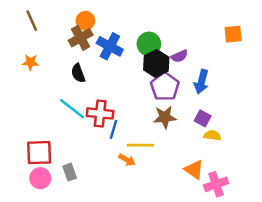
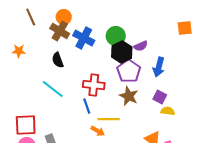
brown line: (32, 21) -> (31, 17), moved
brown cross: (81, 38) -> (60, 31), turned -30
red cross: (100, 113) -> (94, 85), moved
brown star: (165, 117) -> (129, 96), turned 30
blue line: (114, 129) -> (87, 106), turned -35

